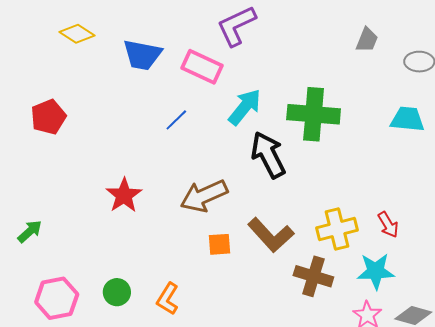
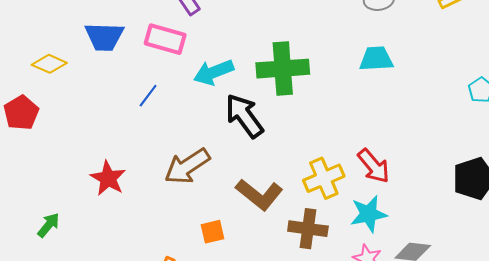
yellow diamond: (77, 34) -> (49, 64), moved
cyan arrow: (245, 107) -> (214, 72), turned -141
red arrow: (388, 225) -> (374, 166), size x1.4
green arrow: (30, 231) -> (48, 225), moved
orange square: (219, 244) -> (213, 232), moved

